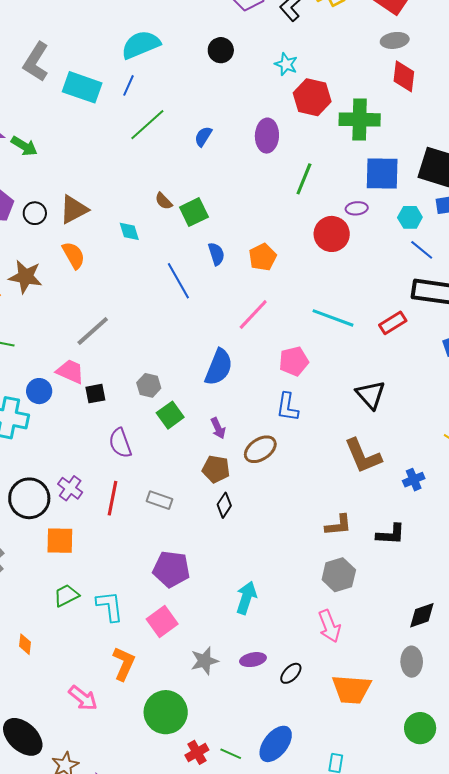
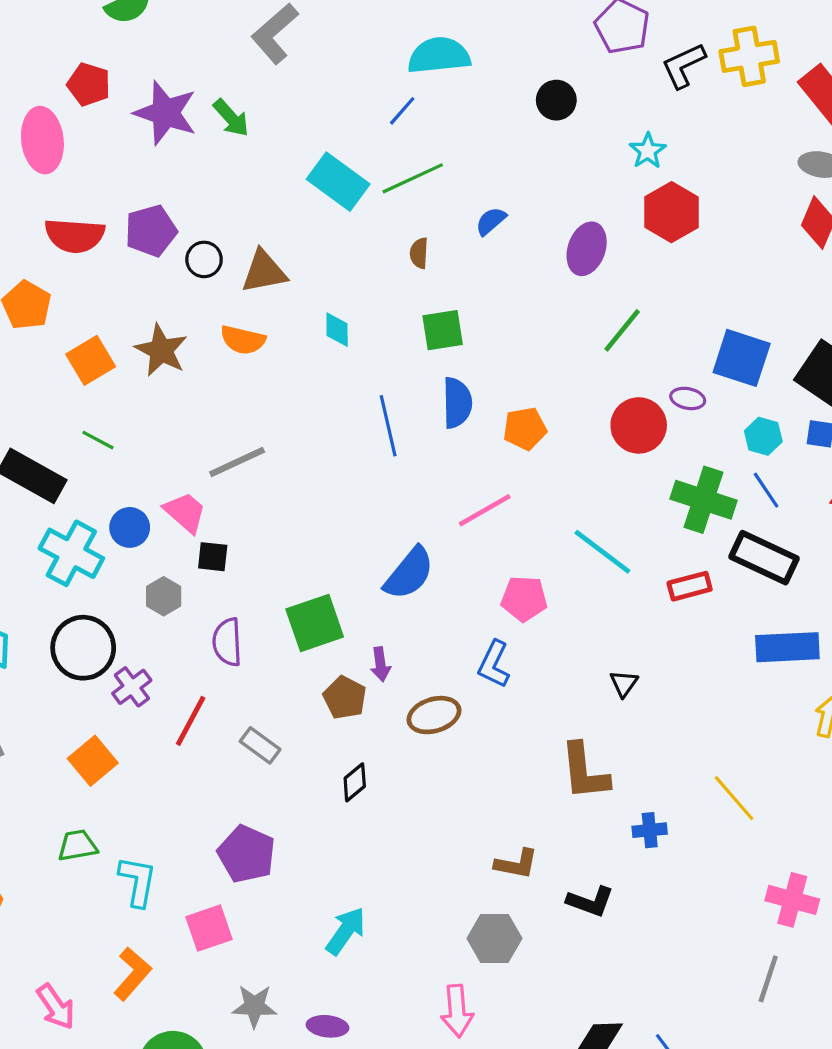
cyan rectangle: (82, 87) -> (338, 182), moved
green cross: (360, 120) -> (703, 500), moved
green arrow: (24, 146) -> (231, 118), moved
brown semicircle: (164, 201) -> (419, 253), moved, turned 30
blue semicircle: (216, 254) -> (457, 403), size x1.4
orange semicircle: (74, 255) -> (243, 340), turned 116
gray hexagon: (149, 385) -> (164, 596), moved
black triangle: (371, 395) -> (624, 684), size x0.6
green square: (170, 415) -> (315, 623), size x1.4
brown pentagon: (216, 469) -> (345, 698), moved
black circle: (29, 498) -> (83, 648), moved
orange square: (60, 541) -> (93, 761), turned 32

